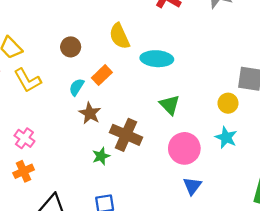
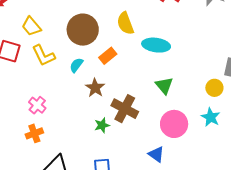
brown circle: (71, 47) -> (83, 30), size x1.8
cyan semicircle: (77, 87) -> (76, 65), moved
blue triangle: (192, 186) -> (156, 154), moved, turned -36

